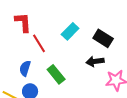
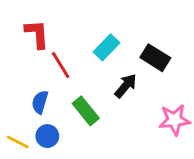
black arrow: (95, 61) -> (126, 86), moved, turned 138

